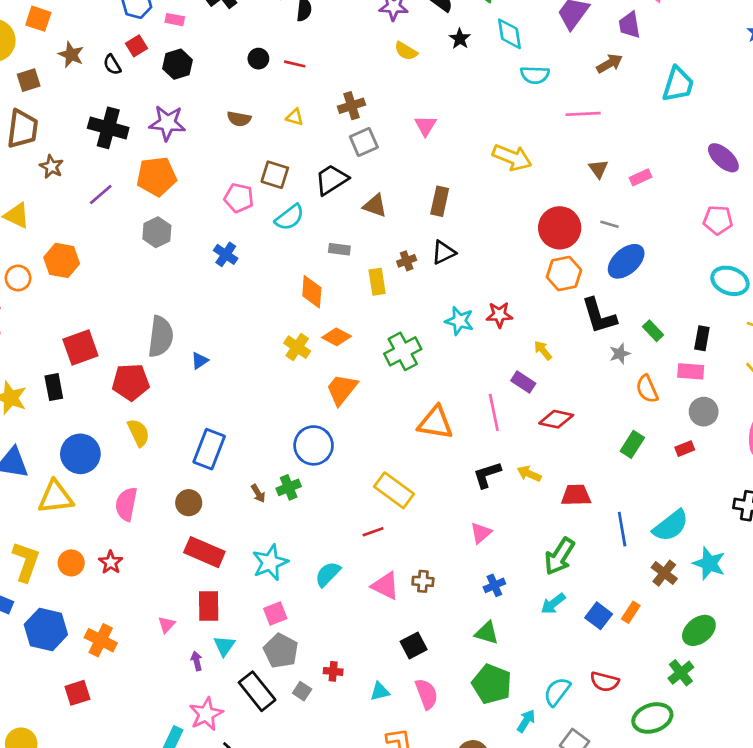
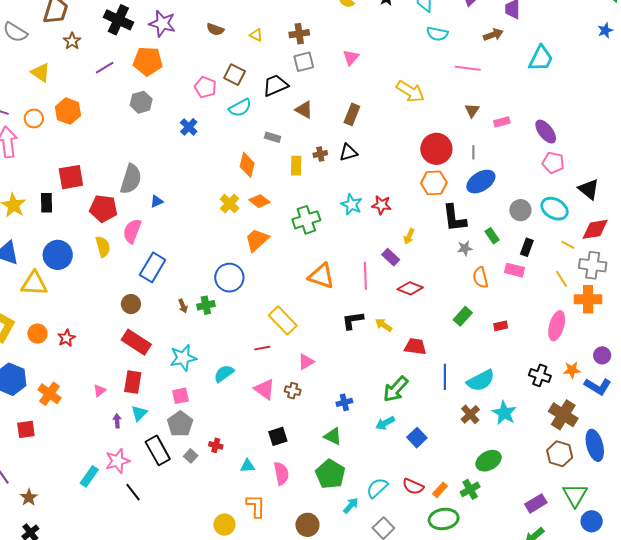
purple ellipse: (723, 158) -> (546, 132), moved
gray line: (610, 224) -> (473, 152), turned 64
yellow arrow: (543, 350) -> (409, 236), turned -126
gray circle: (704, 412) -> (520, 210), moved
pink semicircle: (126, 504) -> (132, 231), moved
pink triangle: (481, 533) -> (306, 362), moved
orange rectangle: (631, 612) -> (440, 490), moved

